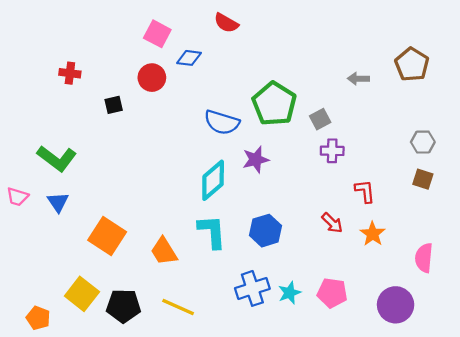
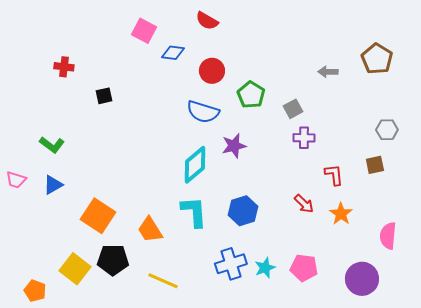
red circle: (152, 78) -> (212, 71), moved
green pentagon: (274, 104) -> (251, 95), size x0.7
green L-shape: (57, 158) -> (52, 145), size x0.7
brown square: (423, 179) -> (375, 165), moved, turned -30
blue triangle: (58, 202) -> (53, 185), turned 35
black pentagon: (123, 306) -> (113, 260), moved

